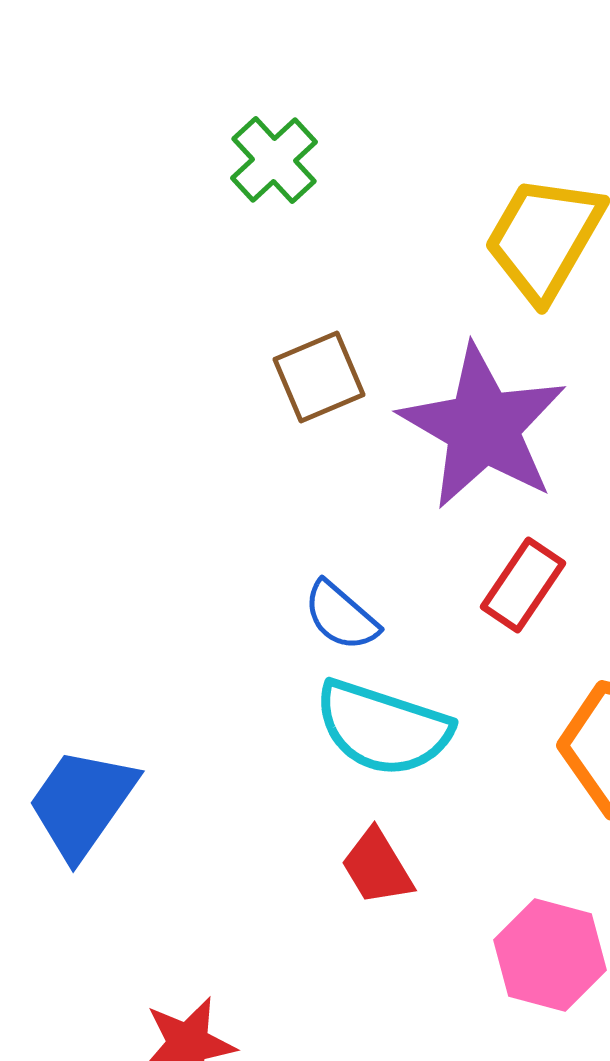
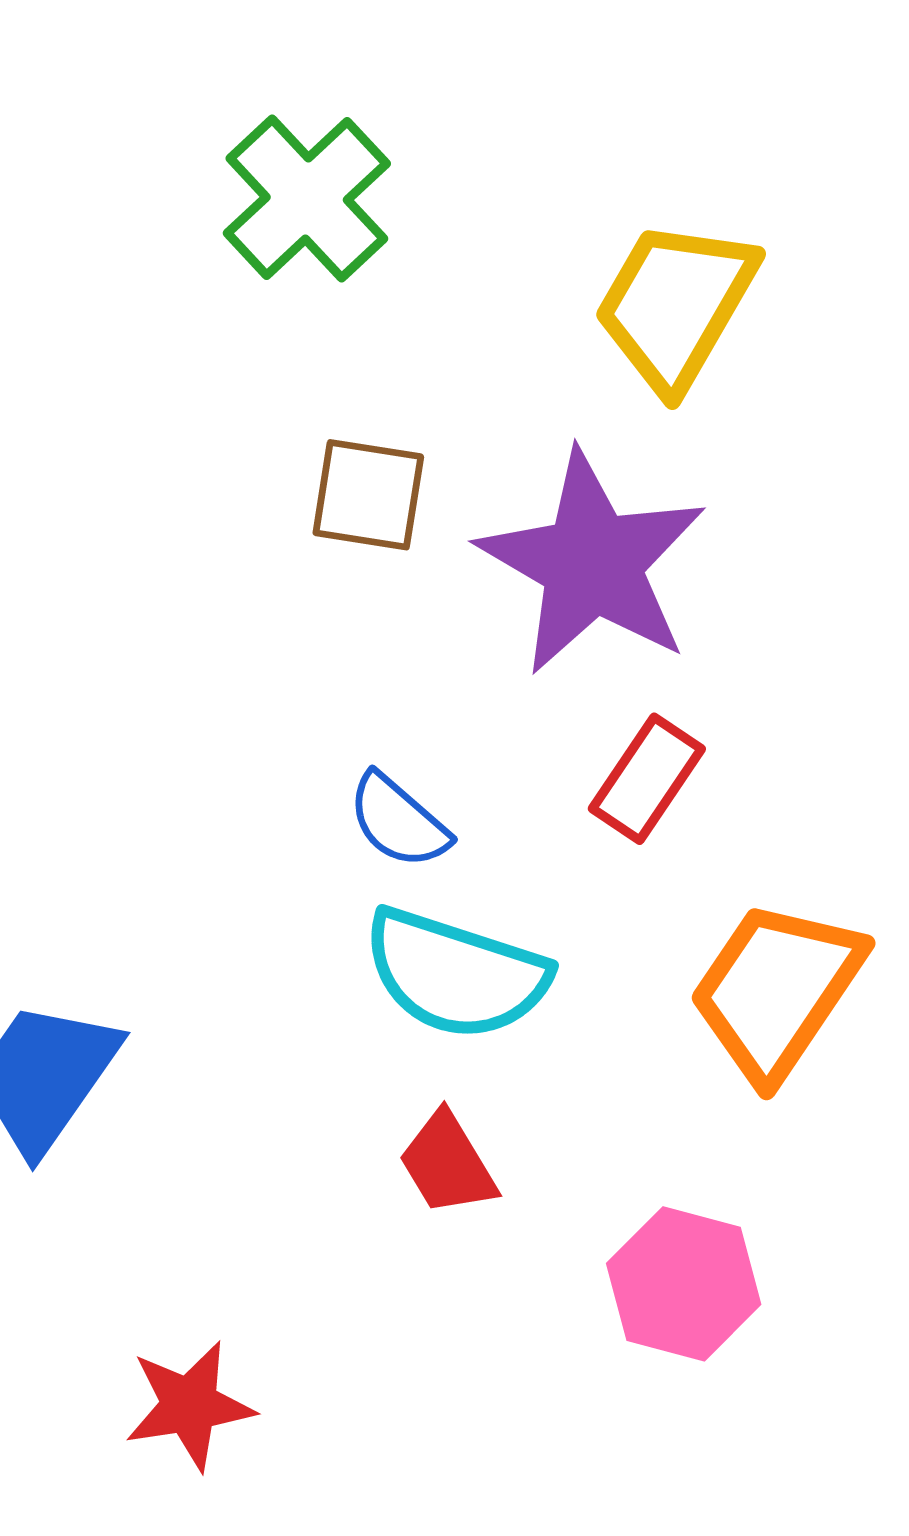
green cross: (274, 160) -> (307, 198), size x1.4
brown square: (319, 377) -> (368, 495), turned 32

